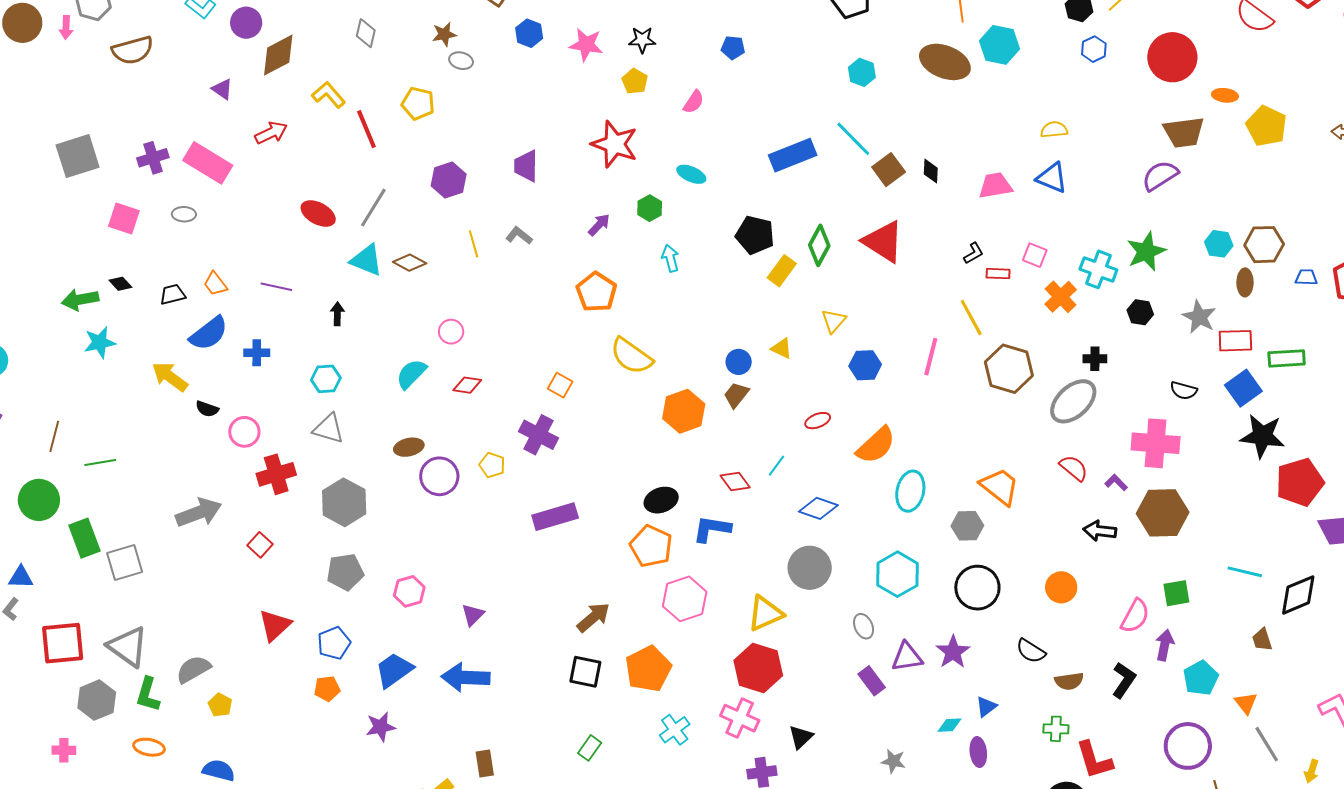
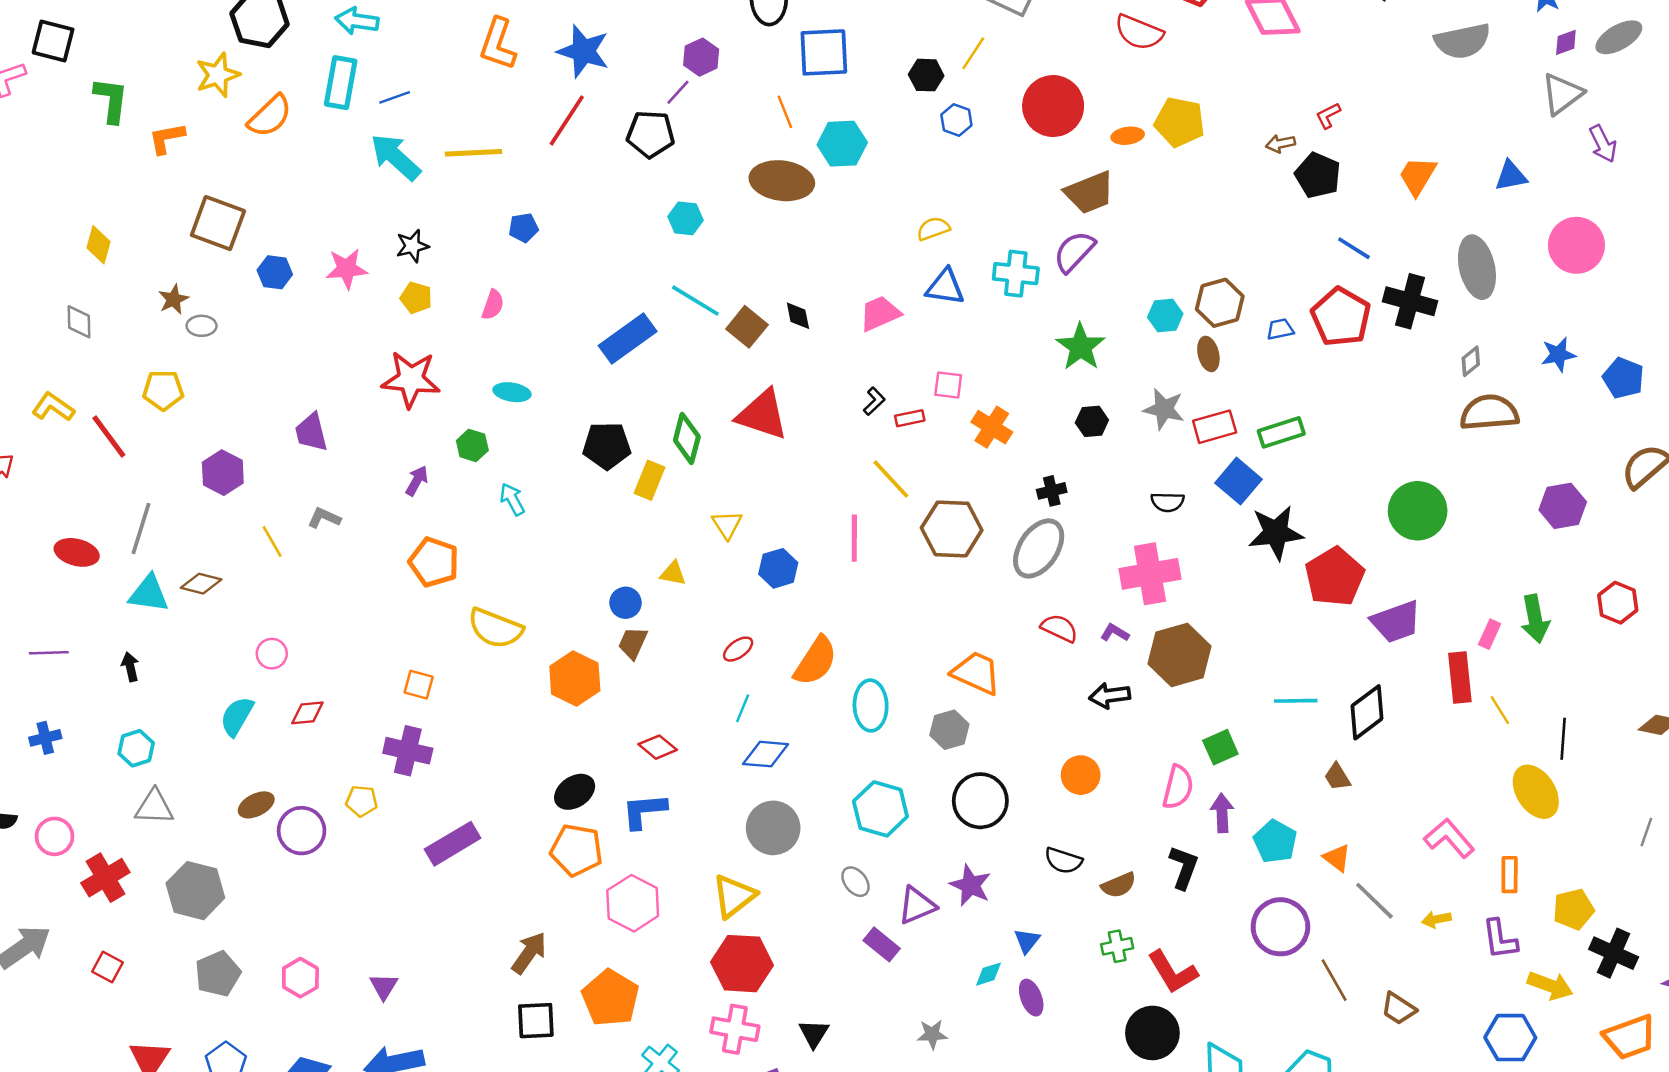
yellow pentagon: (1266, 126) -> (1180, 122), moved
cyan cross: (1098, 269) -> (1016, 274), moved
cyan line: (776, 466) -> (743, 708), moved
yellow arrow: (1312, 771) -> (1436, 919), turned 75

